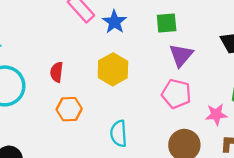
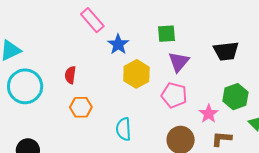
blue star: (114, 22) -> (118, 44), moved
yellow hexagon: (113, 69) -> (136, 74), moved
pink star: (216, 114) -> (209, 114), turned -30

